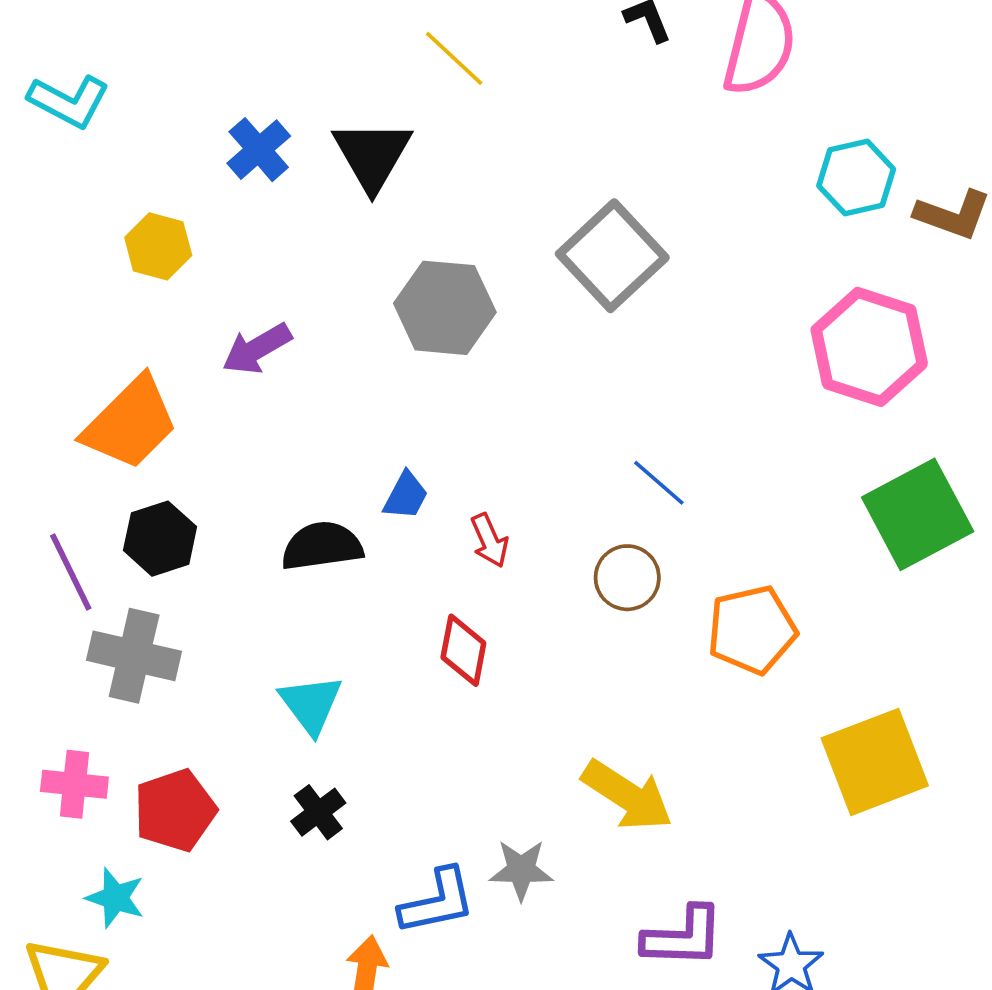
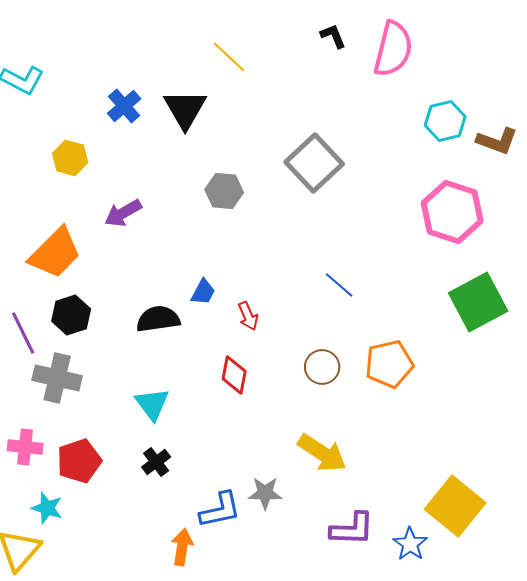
gray hexagon: (445, 308) -> (224, 191), size x0.7
brown circle: (627, 578) -> (322, 367), moved
yellow square: (875, 762) -> (455, 506), moved, turned -30

